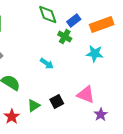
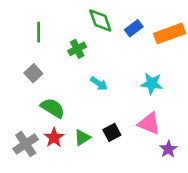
green cross: (65, 37) -> (77, 49), moved, turned 32
cyan star: (95, 54) -> (152, 84), moved
red star: (12, 117) -> (54, 138), moved

